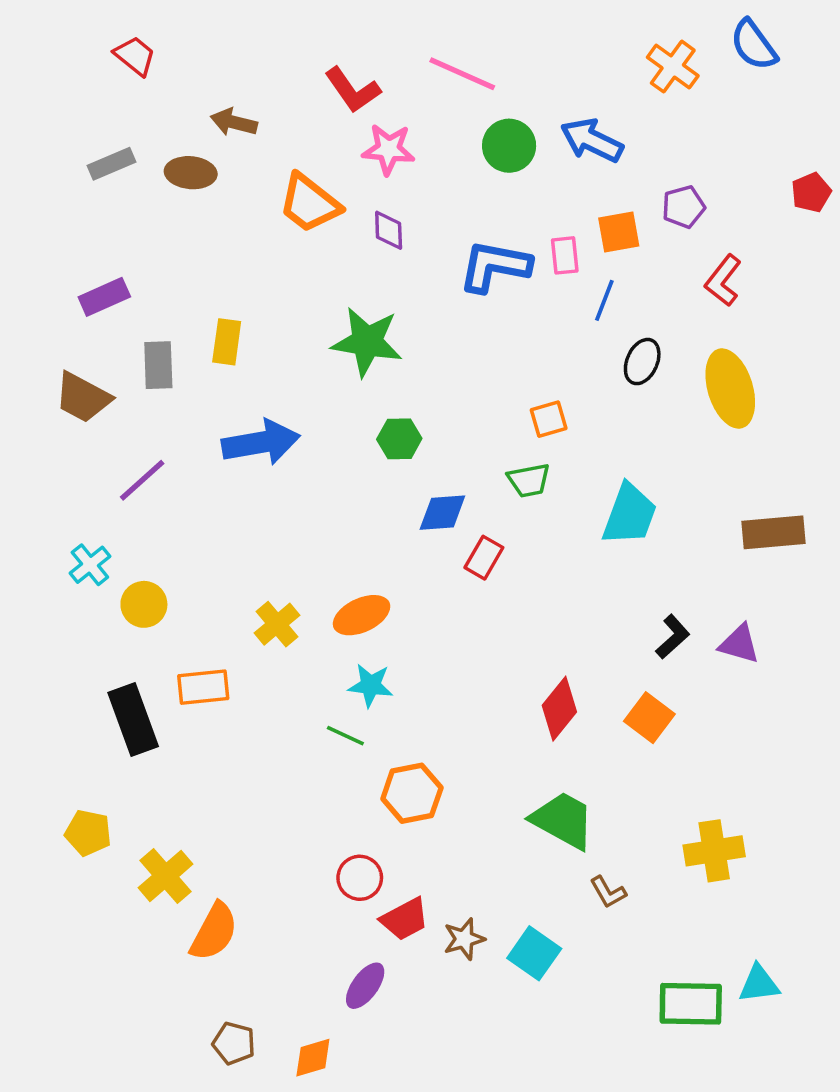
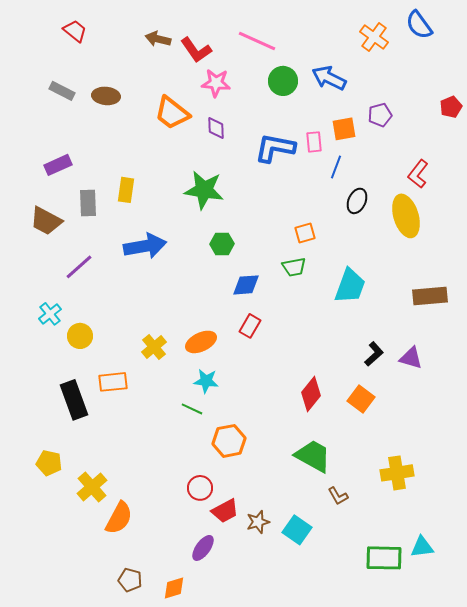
brown arrow: (234, 122) -> (158, 39), moved
gray rectangle: (112, 164) -> (62, 91), turned 50
red L-shape: (723, 281) -> (418, 174), moved
red rectangle: (484, 558) -> (250, 326), moved

